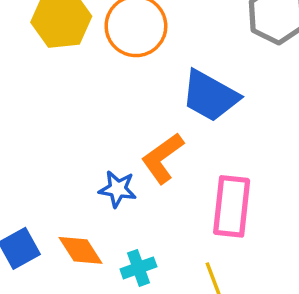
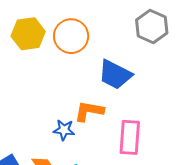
orange L-shape: (162, 158) -> (89, 111), turned 48

